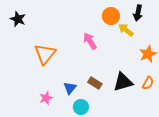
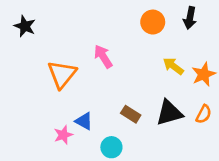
yellow arrow: (126, 30) -> (173, 66), moved
pink arrow: (90, 41) -> (103, 56), moved
blue triangle: (70, 88) -> (84, 121), moved, turned -40

